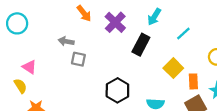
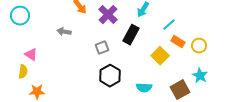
gray square: (78, 59) -> (102, 48), moved, turned -32
orange rectangle: (193, 81) -> (178, 42), moved, turned -56
yellow semicircle: (20, 86) -> (23, 72), turned 40

